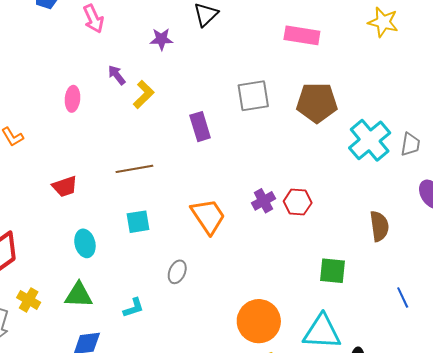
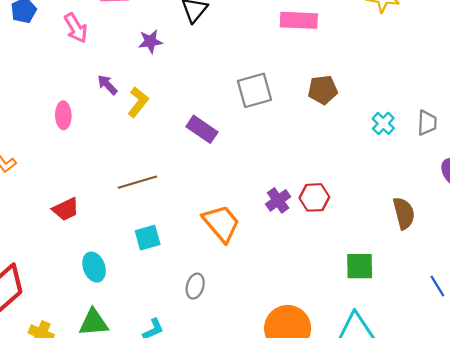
brown pentagon: (317, 103) -> (323, 90), size x0.7
purple rectangle: (200, 127) -> (202, 129), turned -32
cyan cross: (370, 140) -> (383, 123), size x0.5

